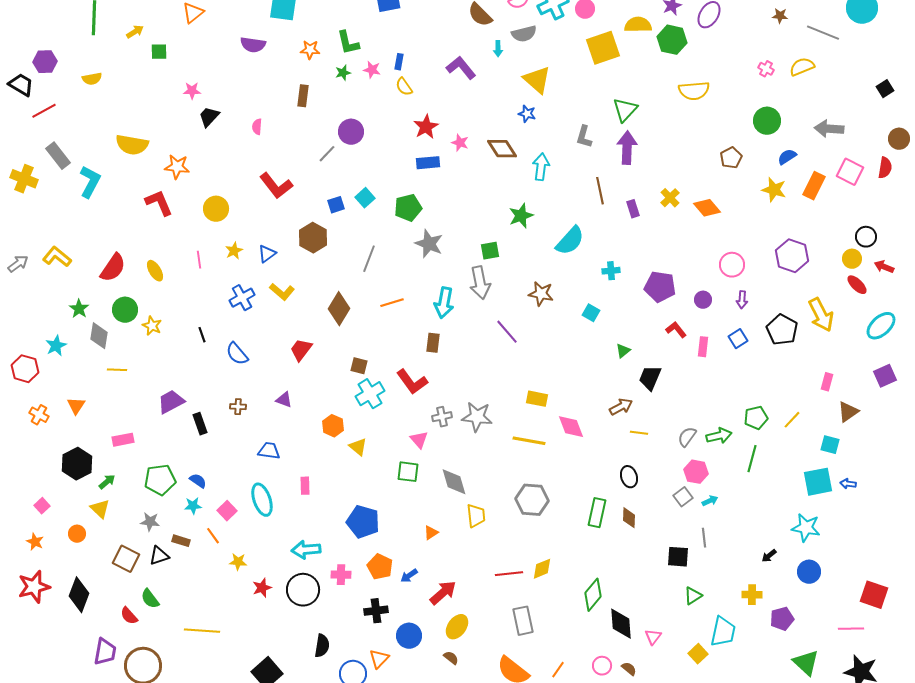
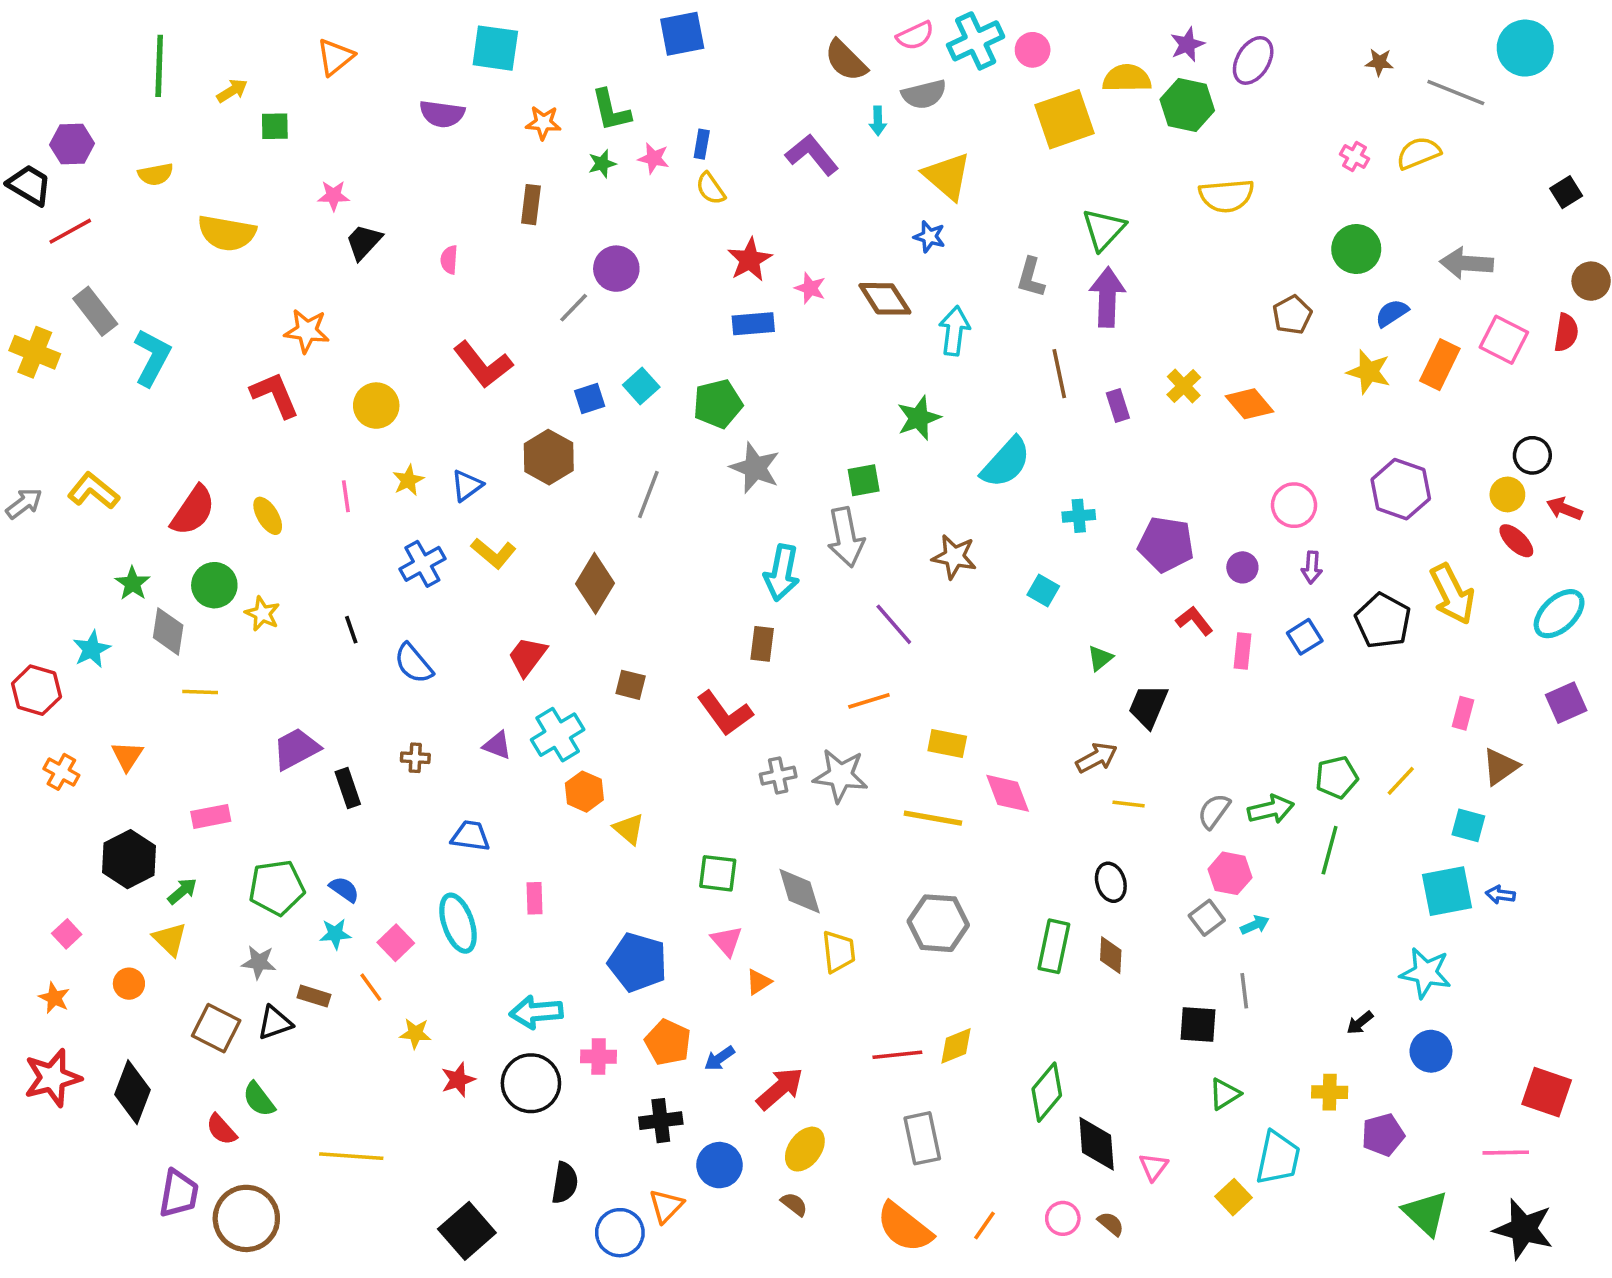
yellow semicircle: (132, 145) -> (227, 233), moved
orange line: (392, 303) -> (869, 701), moved
cyan cross: (370, 394) -> (558, 735), moved
pink triangle: (419, 440) -> (727, 941), moved

